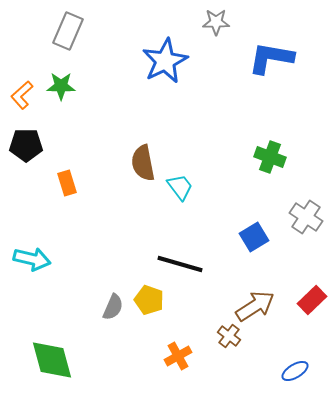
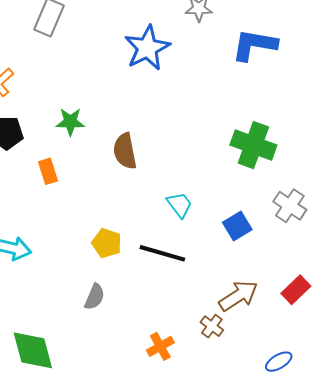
green star: (61, 86) -> (70, 122), moved
green cross: (270, 157) -> (253, 145), size x1.4
cyan trapezoid: (180, 187) -> (180, 205), moved
yellow pentagon: (149, 300) -> (107, 243), moved

